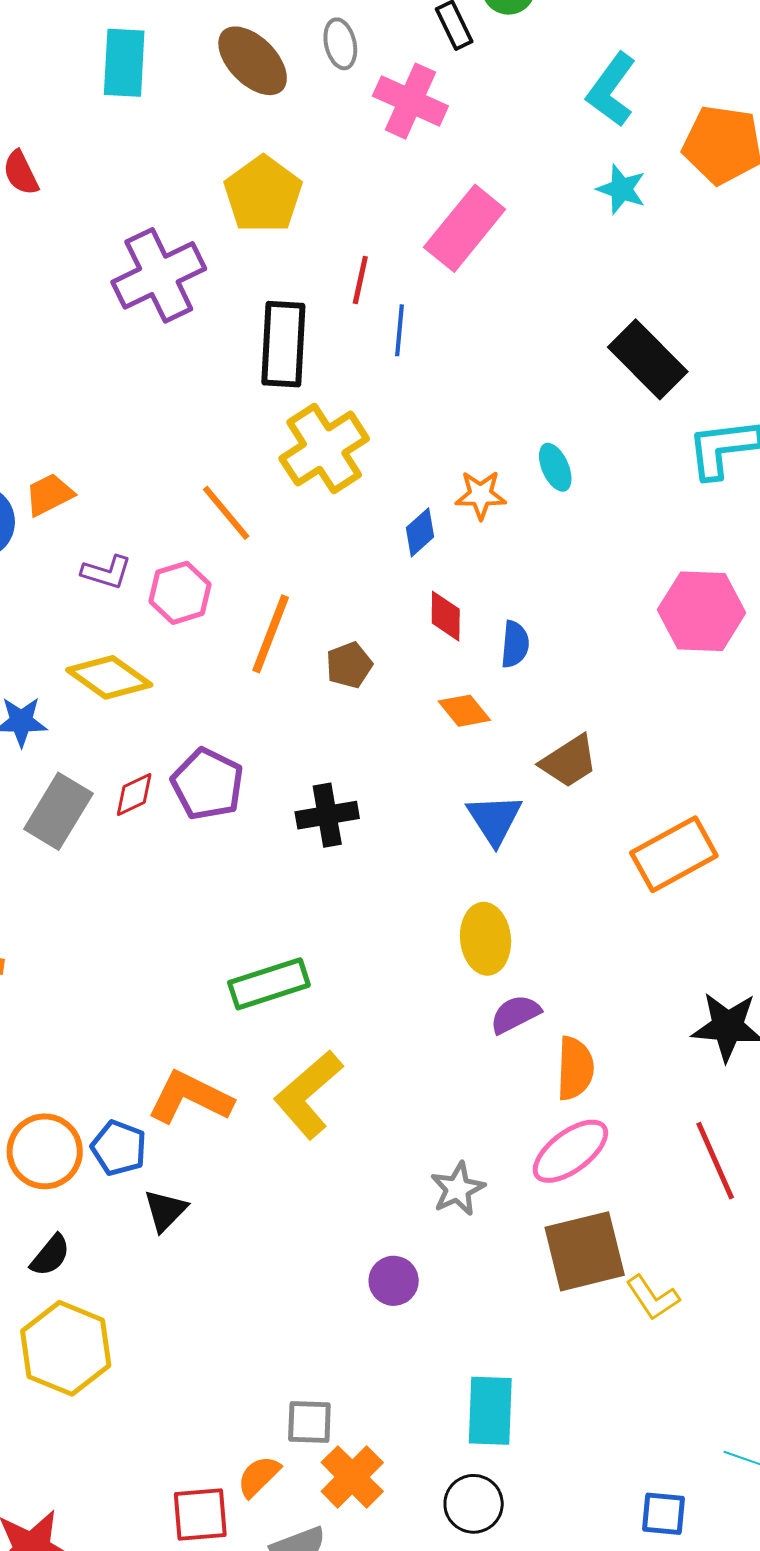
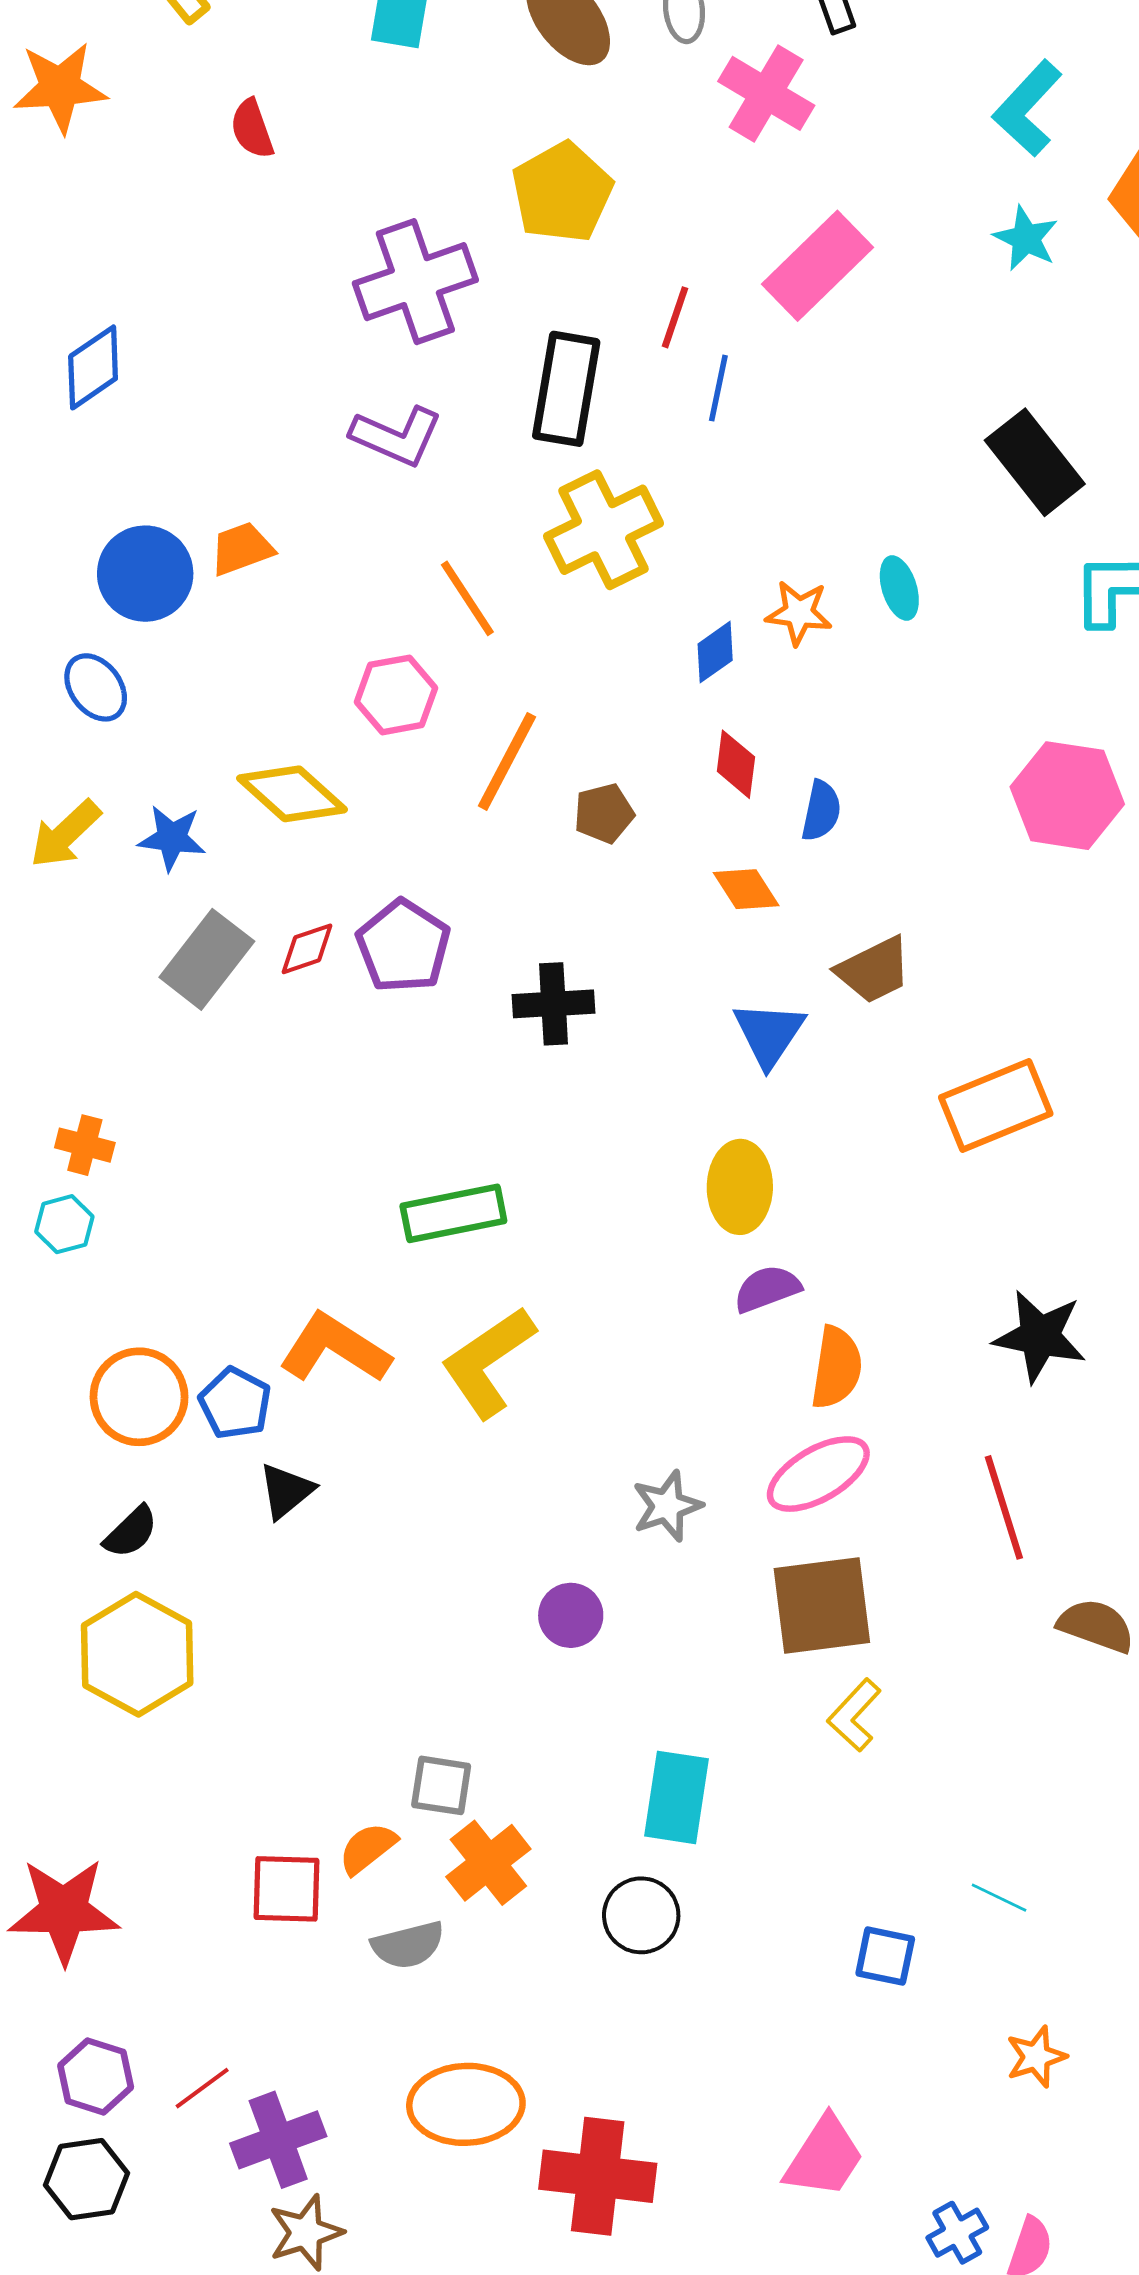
purple L-shape: (107, 572) -> (397, 436), moved, size x1.4
yellow L-shape: (653, 1298) -> (854, 1715), moved, turned 70

